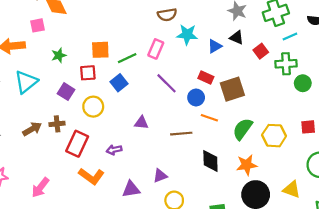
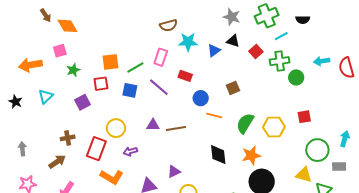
pink square: (37, 25) -> (60, 51), moved
red rectangle: (206, 77) -> (185, 76), moved
cyan triangle: (26, 82) -> (46, 96), size x0.7
blue square: (119, 83) -> (130, 90), turned -35
purple line: (167, 83) -> (159, 87), moved
brown square: (232, 89) -> (233, 88), size x0.6
purple square: (66, 92) -> (83, 102), turned 35
yellow circle: (93, 107) -> (116, 128), moved
brown cross: (57, 124) -> (68, 138), moved
brown arrow: (32, 129) -> (57, 162), moved
brown line: (181, 134) -> (176, 129), moved
yellow triangle: (292, 189) -> (304, 175), moved

